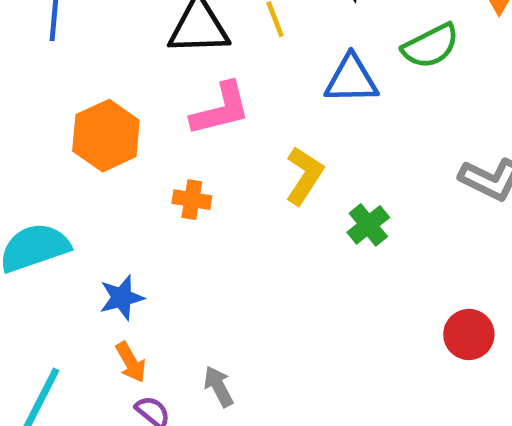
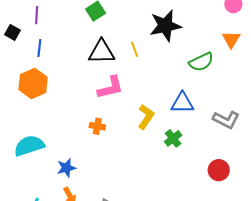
blue triangle: (351, 79) -> (182, 103), moved
orange hexagon: (106, 136) -> (33, 83), moved
red circle: (469, 334) -> (219, 170), moved

